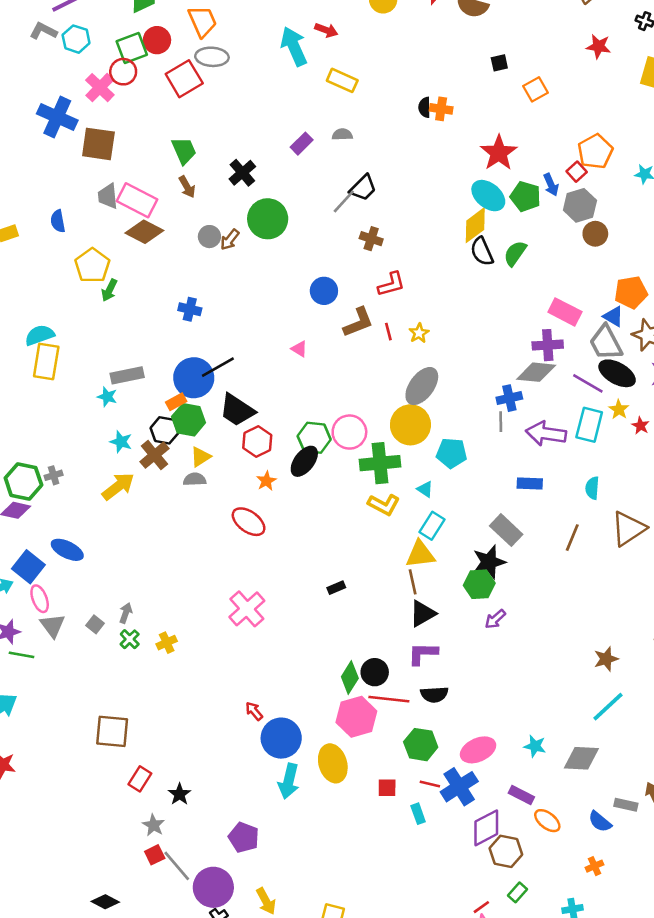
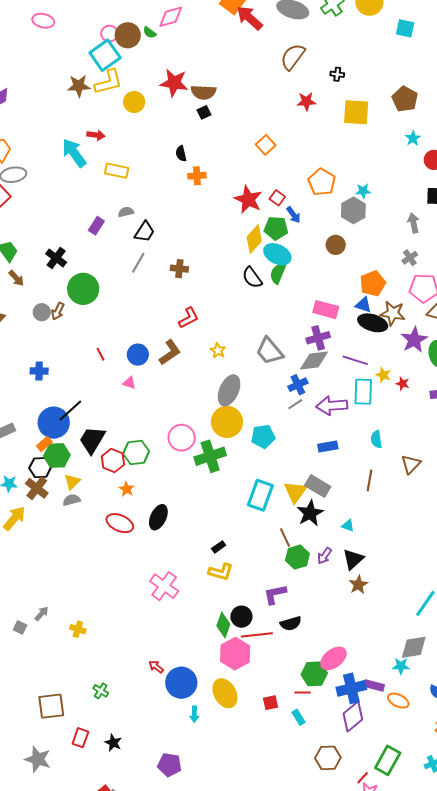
black square: (499, 63) -> (204, 112), moved
black semicircle: (425, 107) -> (181, 154), moved
red square: (577, 172) -> (277, 198), moved
black trapezoid: (363, 188) -> (144, 232), moved
cyan ellipse: (488, 196) -> (277, 254), moved
gray hexagon: (580, 205) -> (353, 210), moved
yellow diamond: (475, 225) -> (254, 239), moved
brown cross: (371, 239) -> (179, 269), moved
blue circle: (324, 291) -> (138, 355), moved
red line: (388, 332) -> (100, 354), moved
gray trapezoid: (606, 343) -> (269, 351), moved
black ellipse: (617, 373) -> (373, 323), moved
black trapezoid: (237, 410) -> (92, 440), turned 100
gray line: (501, 422) -> (295, 404), turned 70
green hexagon: (314, 438) -> (136, 453), moved
black ellipse: (304, 461) -> (158, 517), moved
cyan triangle: (425, 489) -> (348, 526), moved
yellow L-shape: (384, 505) -> (221, 572), moved
cyan rectangle: (432, 526) -> (260, 495), size x1.4
brown triangle: (628, 529) -> (411, 464), size x0.7
yellow triangle: (420, 554) -> (295, 492), moved, turned -35
brown line: (413, 582) -> (285, 538), moved
green hexagon: (479, 584) -> (297, 557), moved
black rectangle: (336, 588) -> (219, 547), moved
pink cross: (247, 609) -> (164, 586), moved
gray arrow: (126, 613) -> (42, 614), turned 35
black triangle: (423, 614) -> (353, 559), moved
green cross: (130, 639) -> (101, 691), moved
yellow cross: (167, 643) -> (78, 629), turned -35
brown star: (606, 659) -> (358, 585), moved
green hexagon: (421, 745) -> (314, 674), moved
cyan star: (535, 746) -> (401, 666), moved
cyan arrow: (289, 781) -> (194, 714), size x0.6
blue cross: (459, 787) -> (351, 688), moved, turned 32
gray star: (154, 825) -> (38, 759), moved, size x1.5
brown hexagon: (506, 851) -> (328, 758), moved
green rectangle: (518, 892) -> (388, 760), size x1.8

